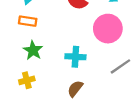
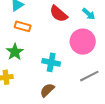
orange rectangle: (28, 21) -> (23, 26), moved

